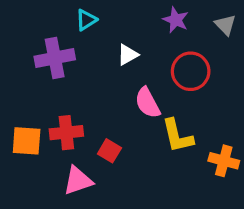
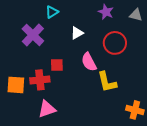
gray triangle: (225, 25) -> (136, 15), turned -32
purple cross: (55, 58) -> (33, 35), turned -35
red square: (109, 151) -> (57, 65), moved, turned -32
orange cross: (224, 161) -> (135, 110), moved

